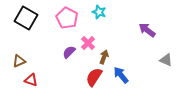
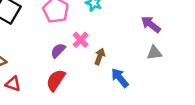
gray triangle: (166, 60) -> (154, 53), moved, turned -32
red semicircle: (94, 77) -> (56, 80), moved

